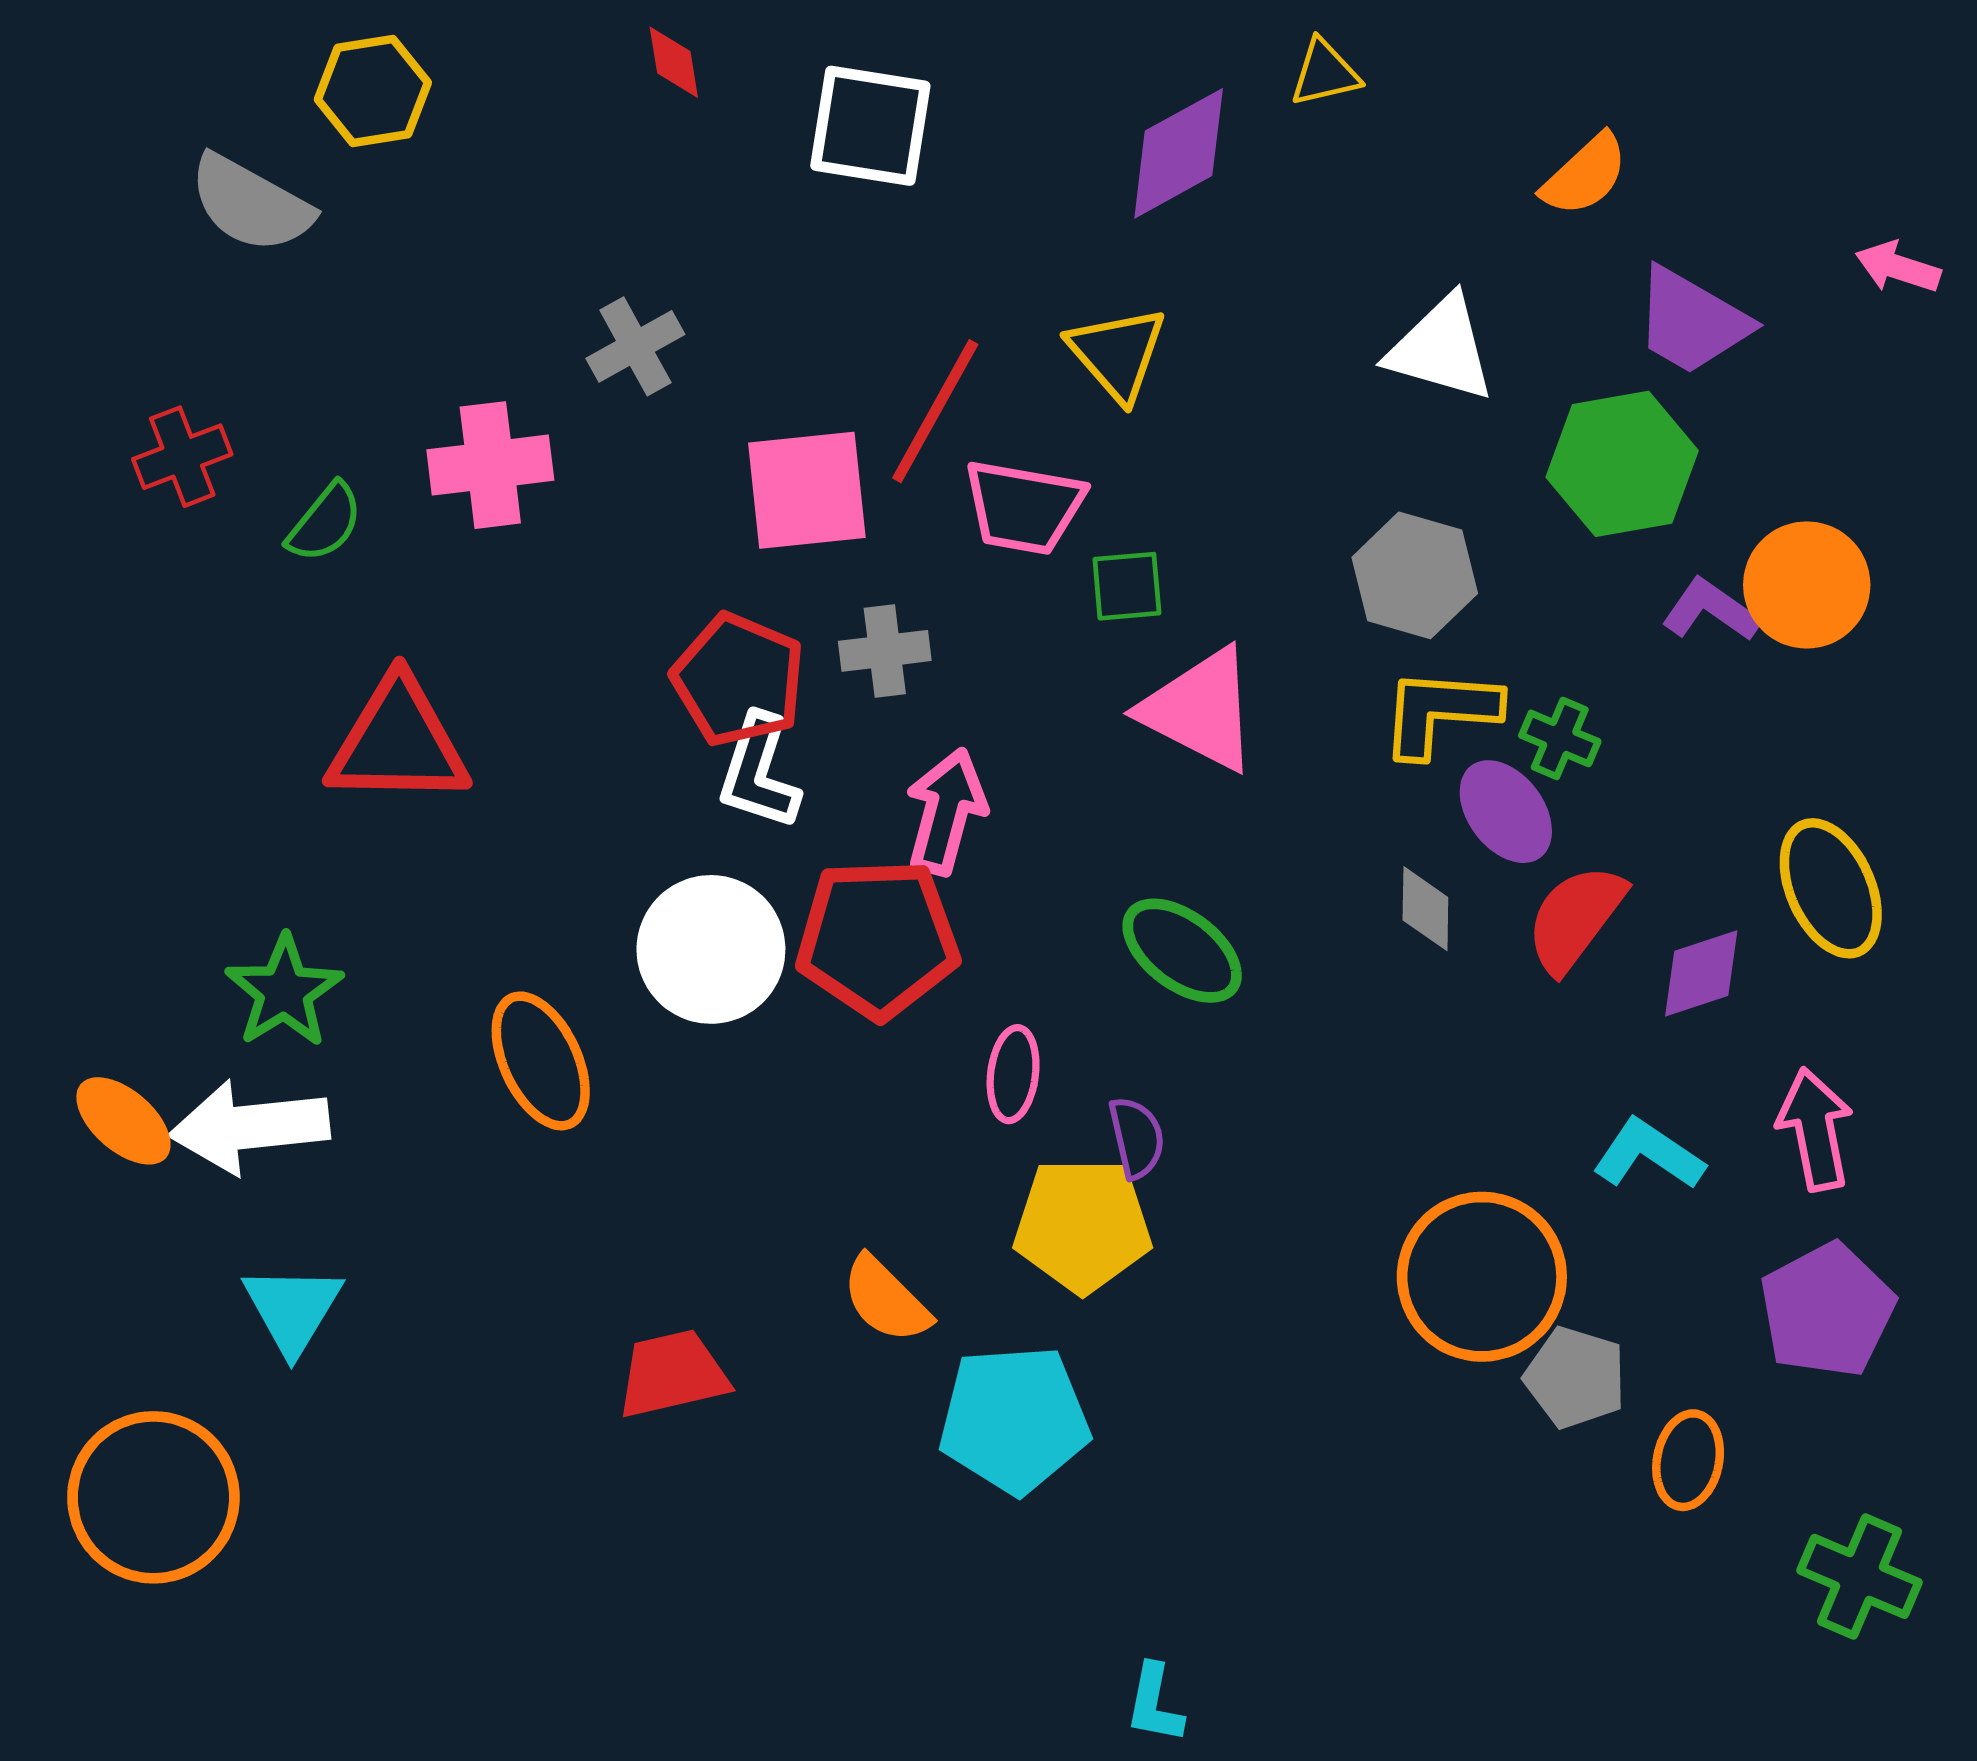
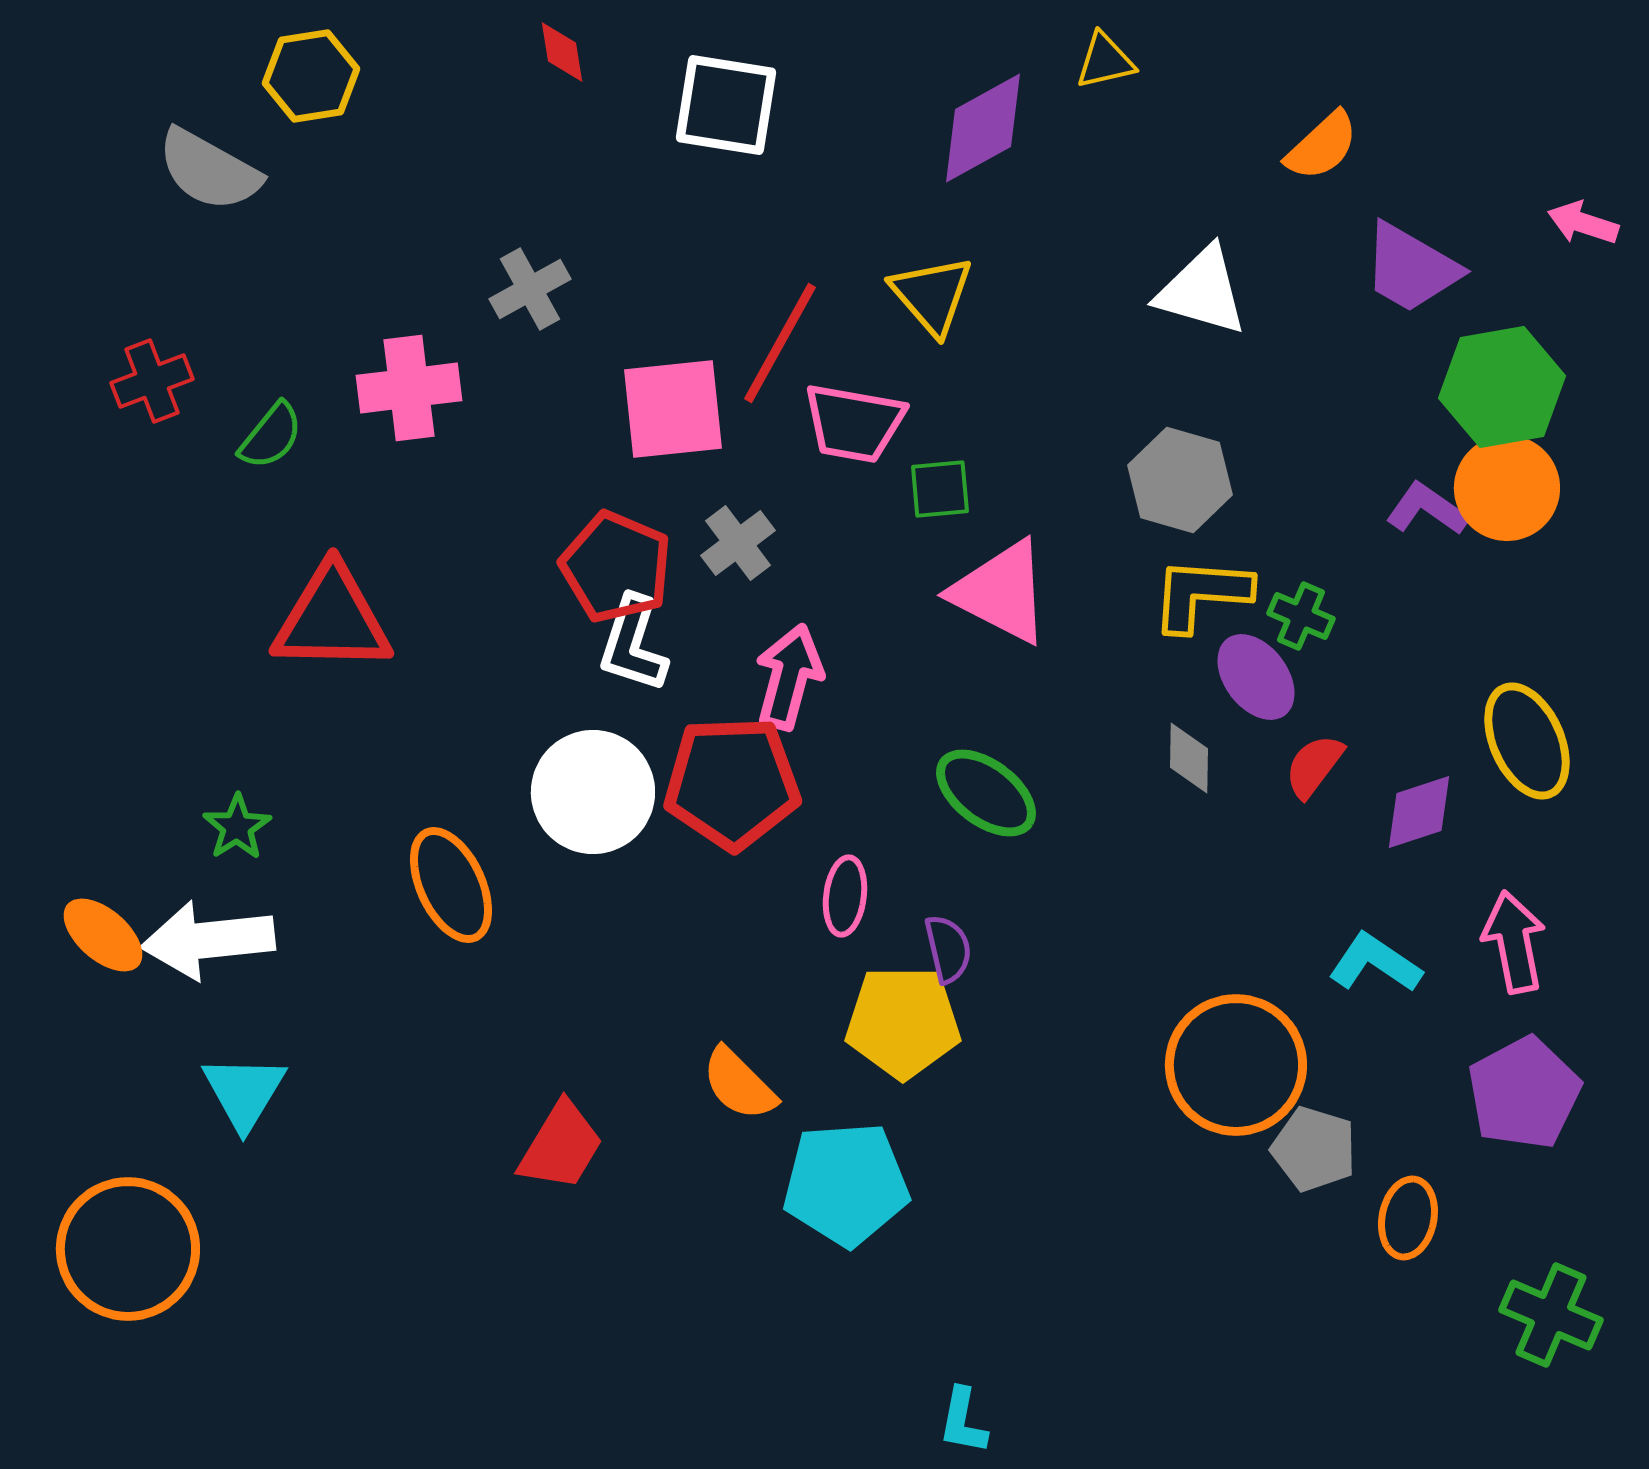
green hexagon: (1622, 464) -> (1502, 387), moved
gray cross: (885, 651) -> (738, 543), turned -30
red semicircle: (1575, 918) -> (1314, 766), size x0.7
green star: (284, 991) -> (237, 827), size x0.7
red trapezoid: (673, 1374) -> (561, 1146), turned 134

